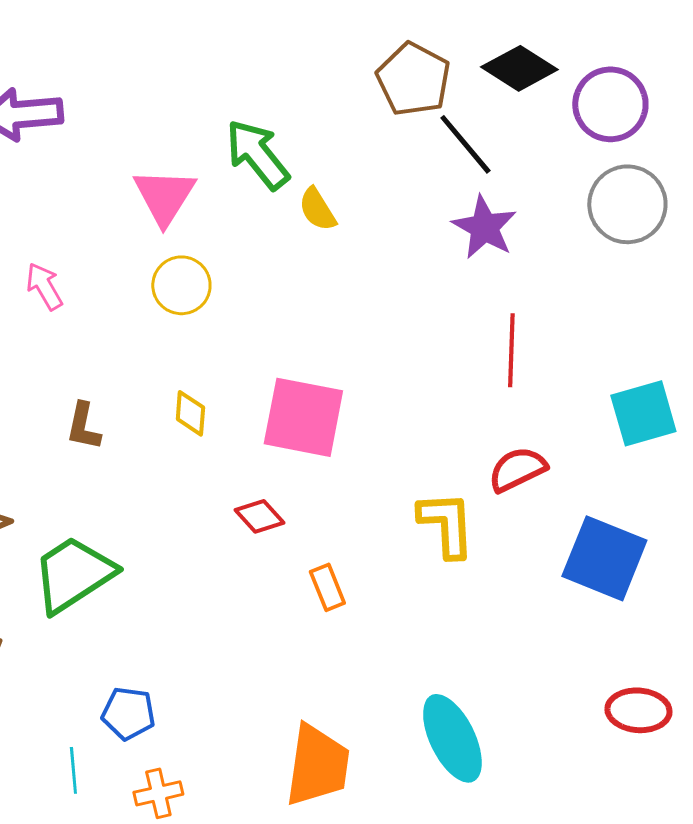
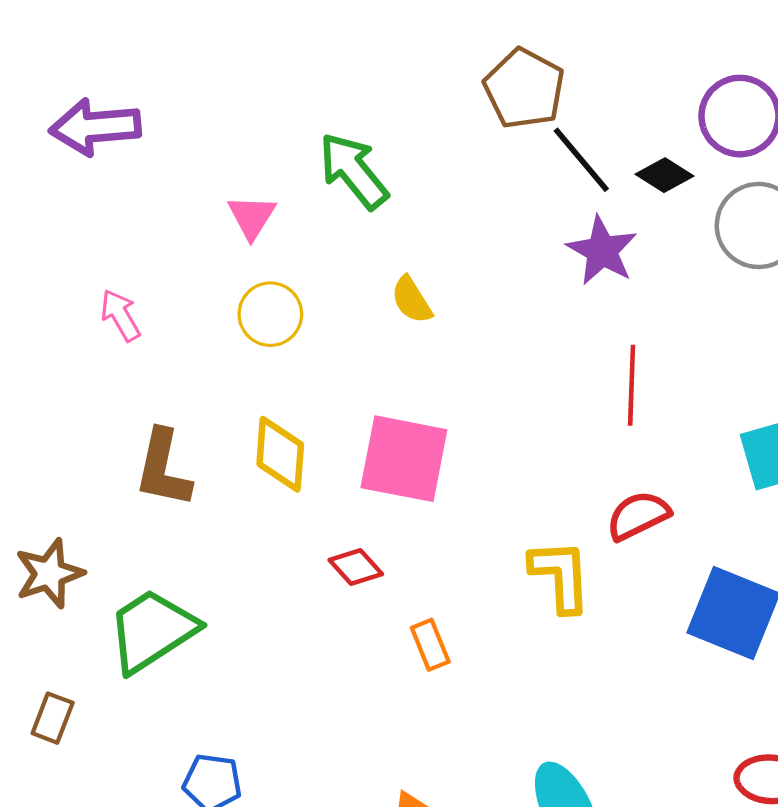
black diamond: (519, 68) -> (664, 175), moved, size x0.7
pink triangle: (164, 196) -> (252, 217), size x0.7
yellow semicircle: (317, 209) -> (412, 300), moved
yellow diamond: (190, 413) -> (280, 454), size x1.5
brown L-shape: (83, 426) -> (163, 468), size x1.5

